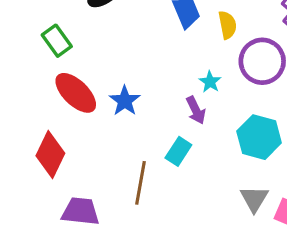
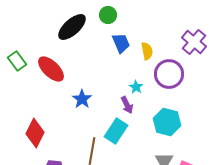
green rectangle: (57, 41) -> (17, 61), moved
red ellipse: (76, 93) -> (51, 69), moved
cyan rectangle: (178, 151) -> (116, 131), size x1.4

